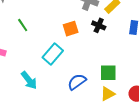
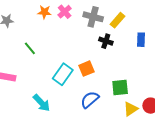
orange square: (71, 29) -> (87, 69), moved
yellow triangle: (108, 94) -> (131, 109), moved

